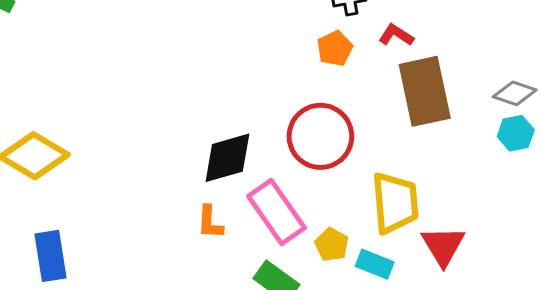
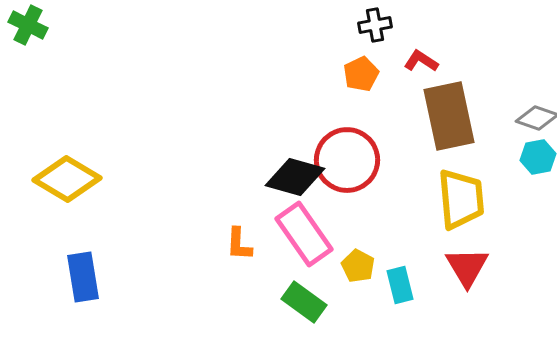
black diamond: (227, 158) -> (295, 177), moved, turned 32
yellow trapezoid: (395, 203) -> (461, 199), moved
cyan rectangle: (375, 264) -> (400, 285), turned 54

